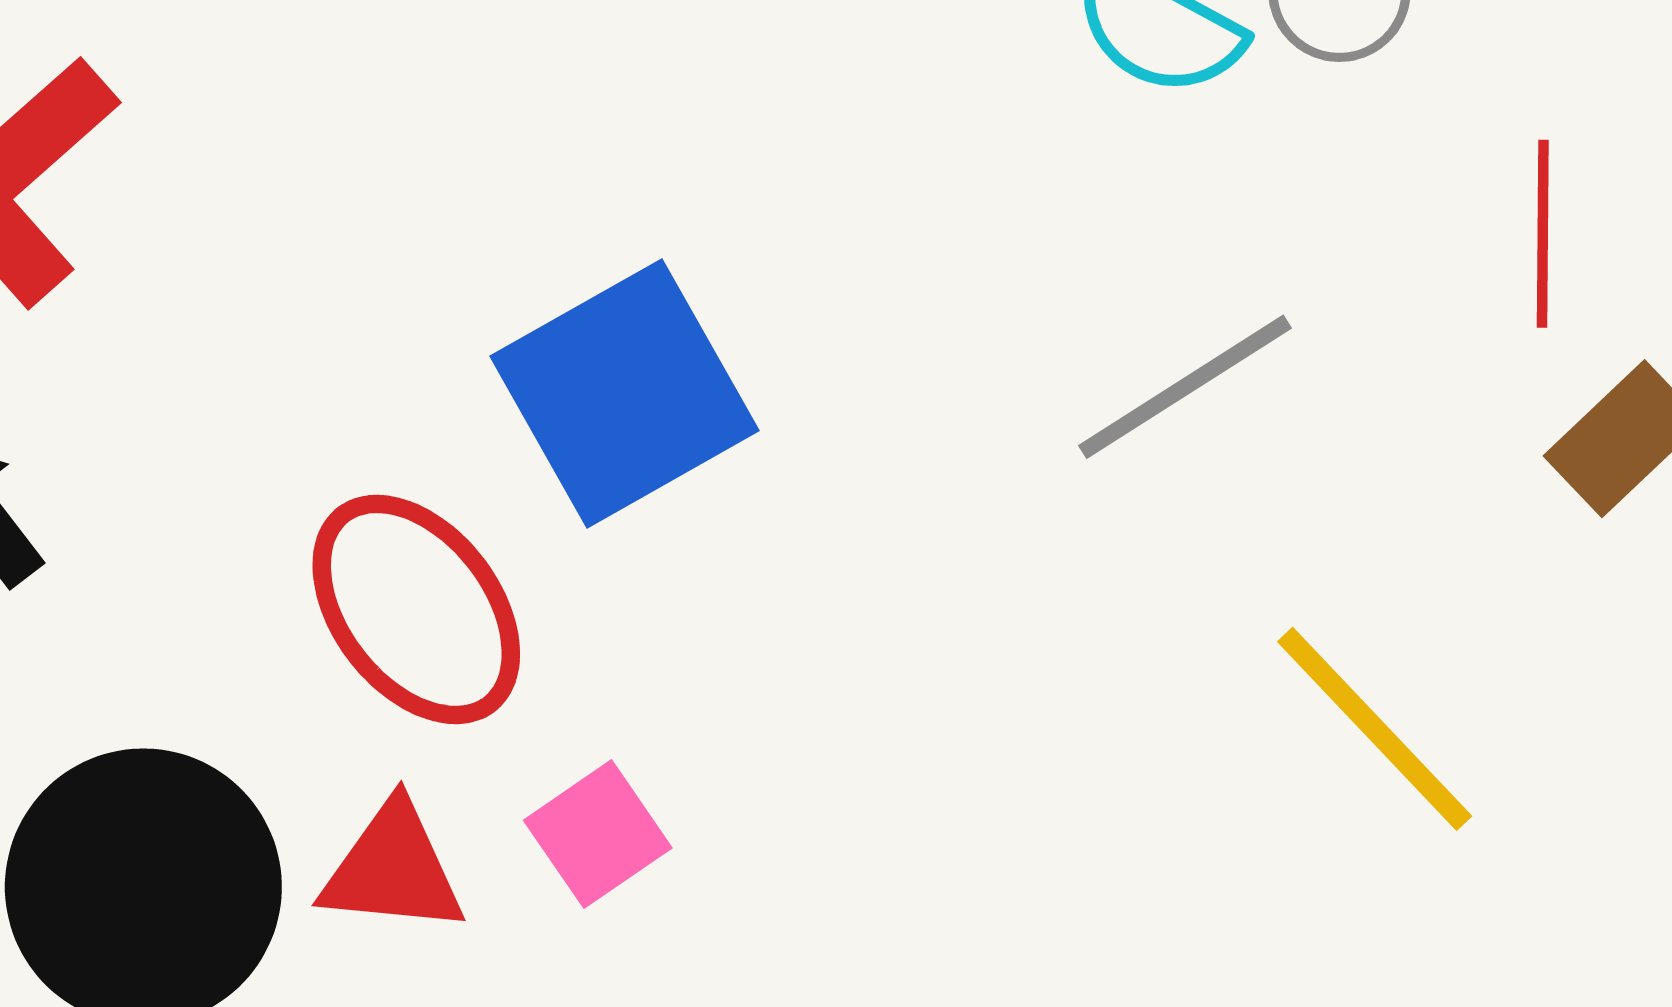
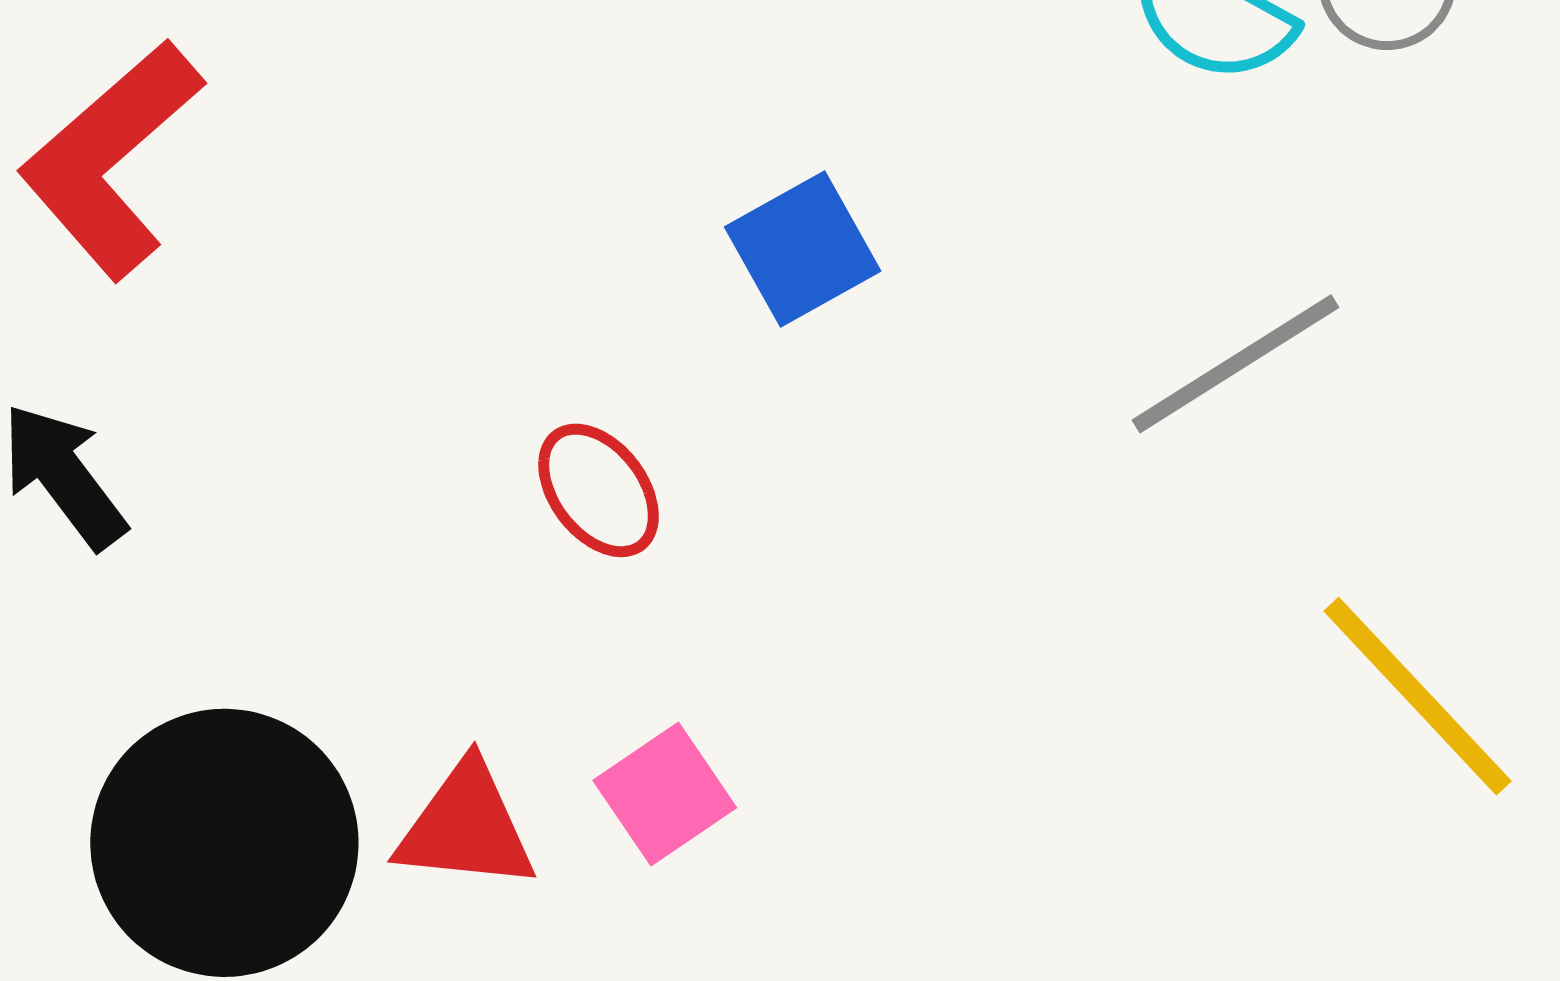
blue square: (624, 393) -> (803, 249), moved, size x0.6
red ellipse: (416, 609) -> (599, 490), moved, size x0.6

